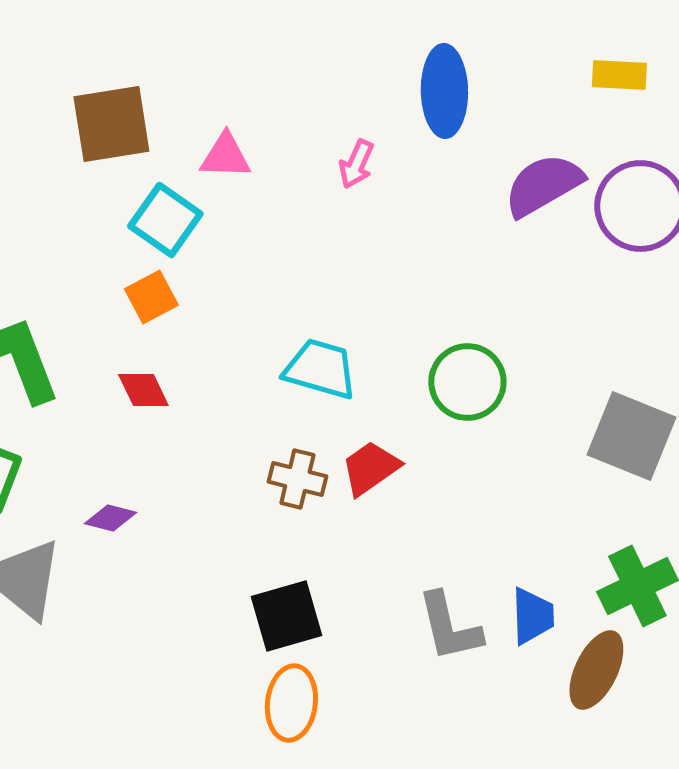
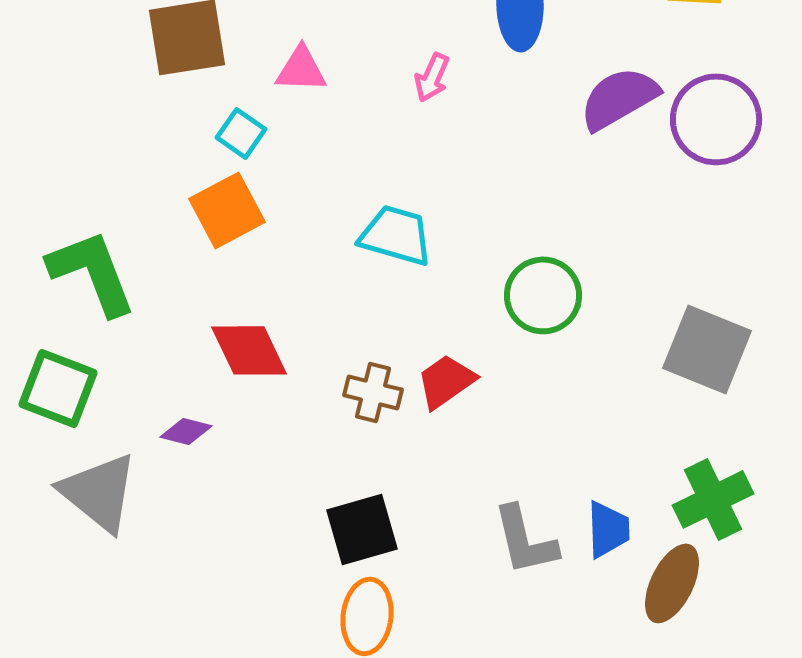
cyan square: (165, 220) -> (241, 133), size x0.7
orange square: (151, 297) -> (227, 210), size x1.4
cyan trapezoid: (320, 369) -> (396, 235), moved
red diamond: (143, 390) -> (249, 350), moved, size x1.5

